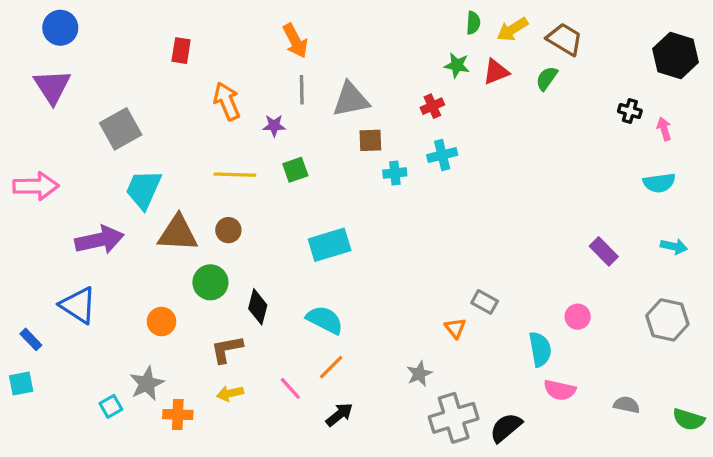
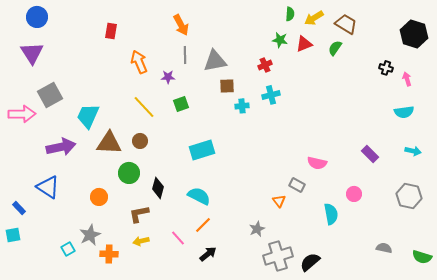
gray square: (121, 129) -> (50, 95), moved
yellow line: (235, 175) -> (144, 107), turned 45
pink semicircle: (560, 390) -> (317, 163), moved

